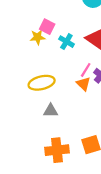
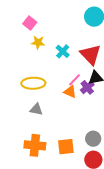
pink square: (47, 27) -> (30, 23), moved
orange triangle: (83, 84) -> (70, 92), turned -32

